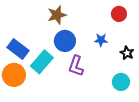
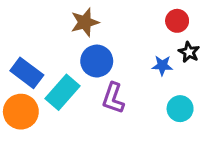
blue star: (101, 40) -> (162, 65), moved
black star: (127, 53) -> (189, 52), moved
cyan circle: (121, 82) -> (180, 109), moved

